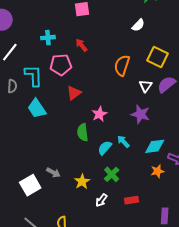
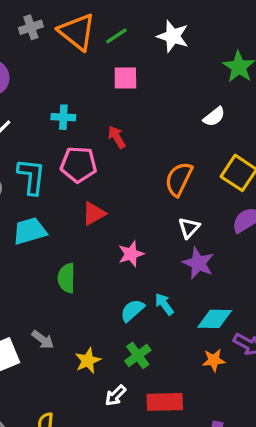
white triangle: (146, 86) -> (189, 228), moved
cyan trapezoid: (37, 108) -> (30, 231), turned 100
green semicircle: (83, 132) -> (66, 278), moved
red rectangle: (131, 200) -> (165, 402), size x1.5

